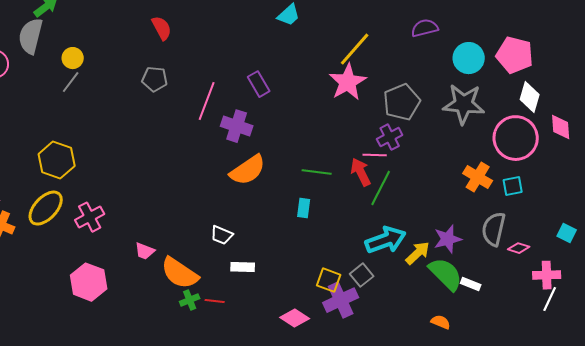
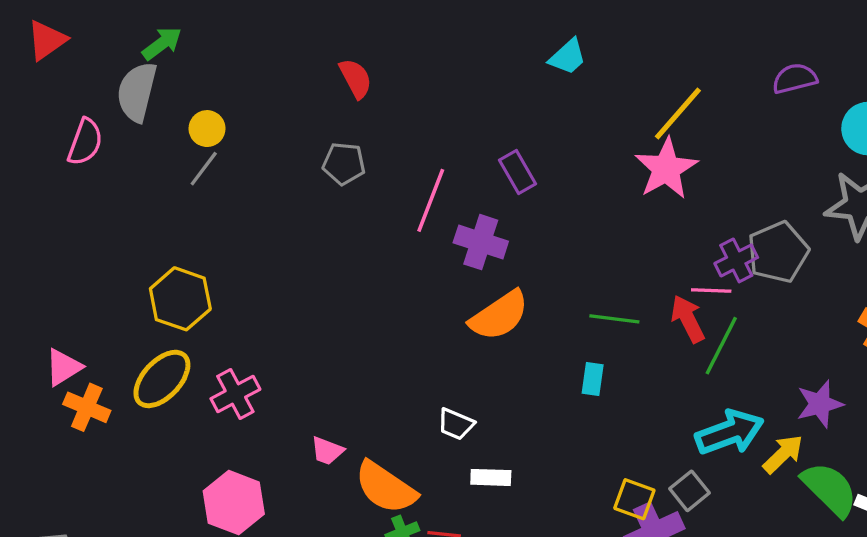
gray pentagon: (402, 102) -> (778, 252), moved
purple star: (448, 239) -> (820, 404), moved

